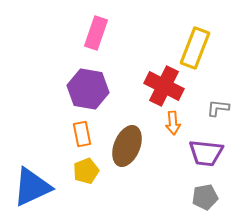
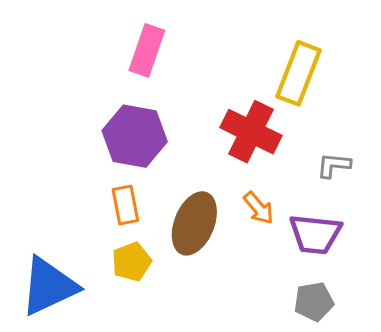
orange arrow: (173, 123) -> (259, 208), moved, turned -35

